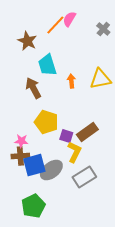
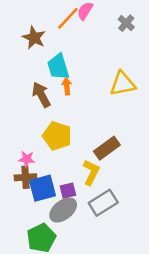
orange arrow: (71, 81) -> (67, 86), moved
purple square: (66, 136) -> (68, 191), moved, turned -32
gray ellipse: (51, 170) -> (63, 210), moved

